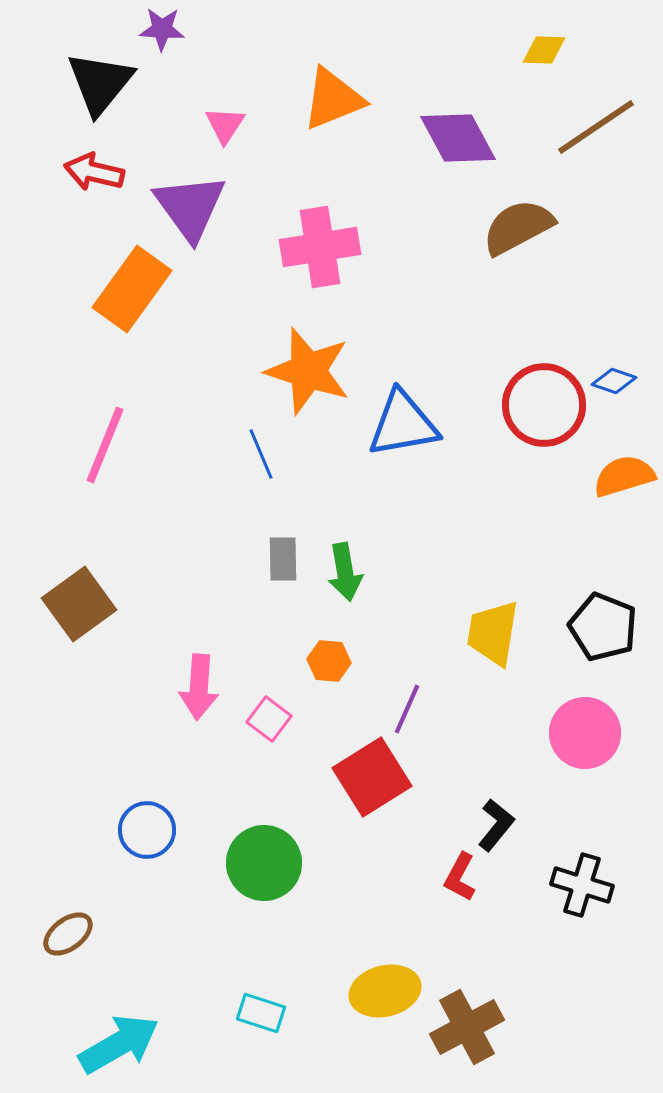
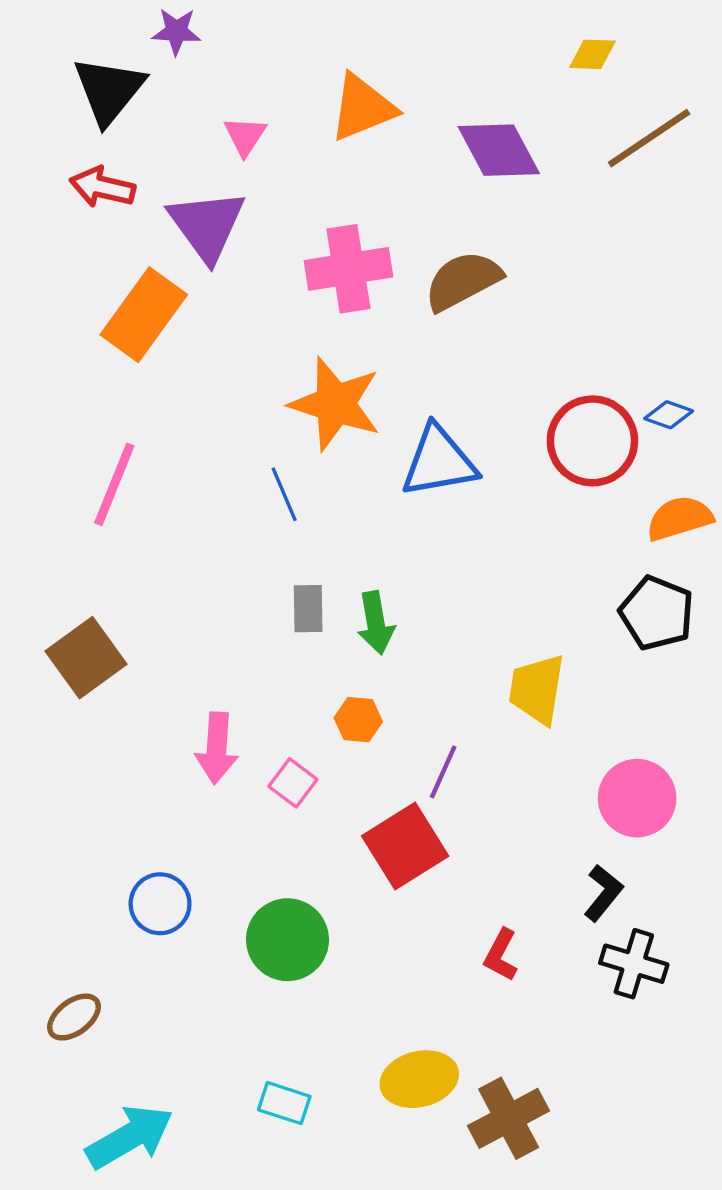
brown semicircle: (518, 227) -> (463, 281), moved
black pentagon: (603, 627) -> (657, 613), moved
black L-shape: (496, 825) -> (603, 893), moved

